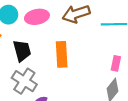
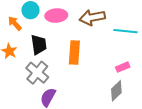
pink rectangle: (116, 63) -> (123, 67), turned 48

